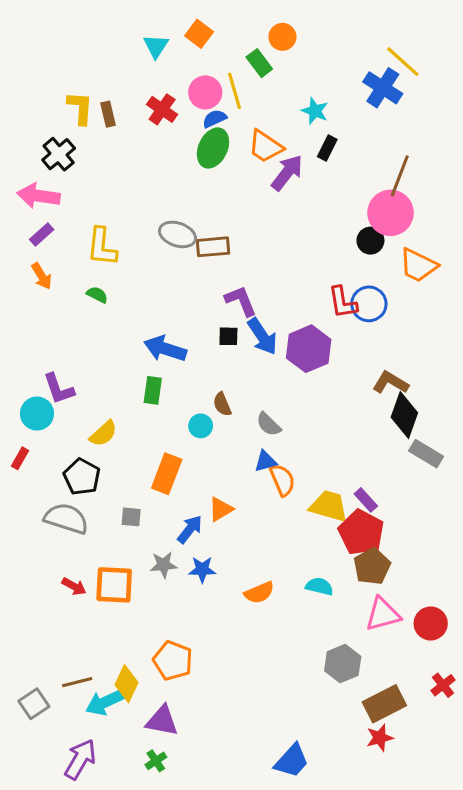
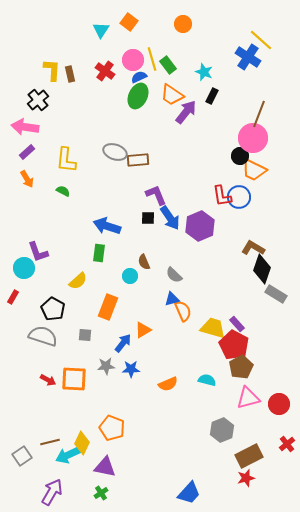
green rectangle: (259, 63) -> (168, 65), moved
orange trapezoid: (418, 265) -> (254, 170), moved
yellow semicircle: (103, 434) -> (78, 281), moved

